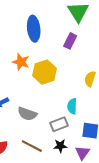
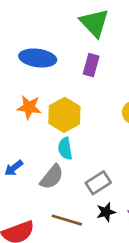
blue ellipse: (34, 29) -> (38, 58), turned -65
cyan semicircle: (72, 106) -> (65, 149), moved
gray semicircle: (27, 114) -> (52, 177), turned -60

